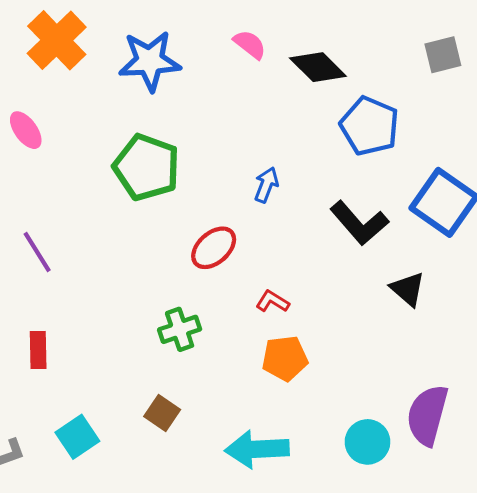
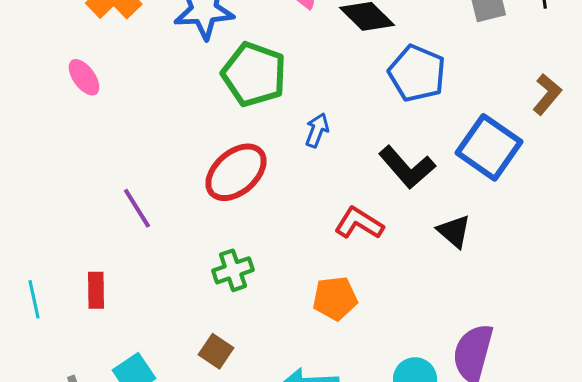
green pentagon: (147, 167) -> (254, 74), moved
red ellipse: (214, 248) -> (236, 172), moved, size x1.4
purple line: (37, 252) -> (137, 208), moved
red L-shape: (272, 301) -> (359, 223), moved, size x1.5

